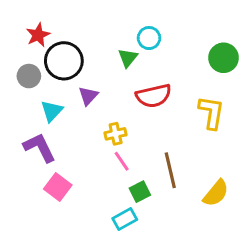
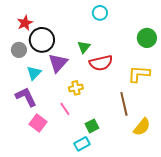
cyan circle: (149, 38) -> (100, 13), moved
green triangle: (128, 58) -> (84, 47), moved
purple triangle: (88, 96) -> (58, 63), size x1.5
yellow L-shape: (211, 113) -> (139, 74), turned -95
pink line: (122, 161) -> (65, 109), moved
brown line: (170, 170) -> (124, 104), moved

